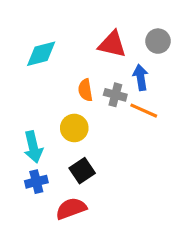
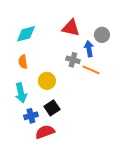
gray circle: (158, 41) -> (102, 35), moved
orange semicircle: (85, 90) -> (23, 62), moved
blue cross: (36, 182) -> (31, 116), moved

